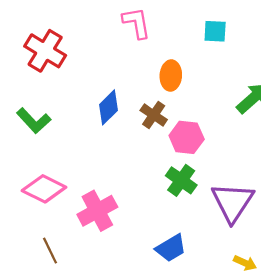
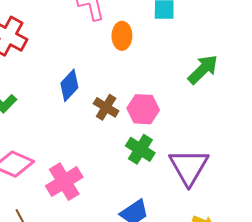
orange ellipse: (171, 75) -> (122, 36), moved
brown cross: (154, 115) -> (106, 107), moved

